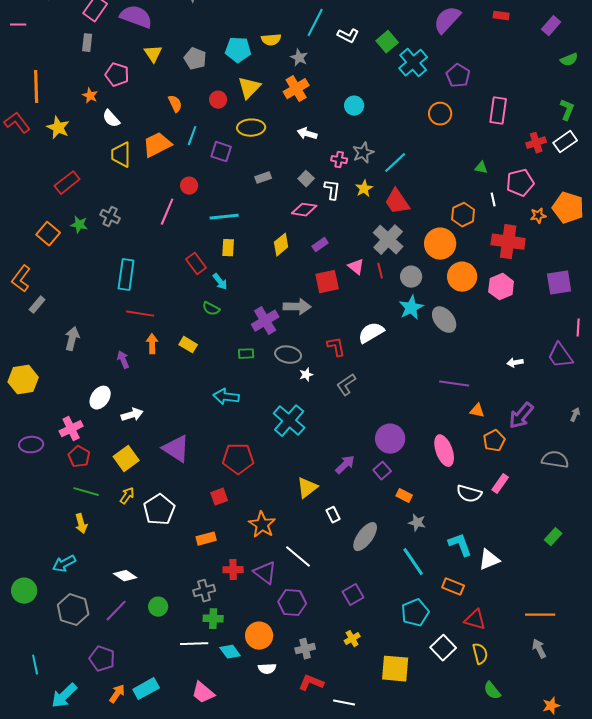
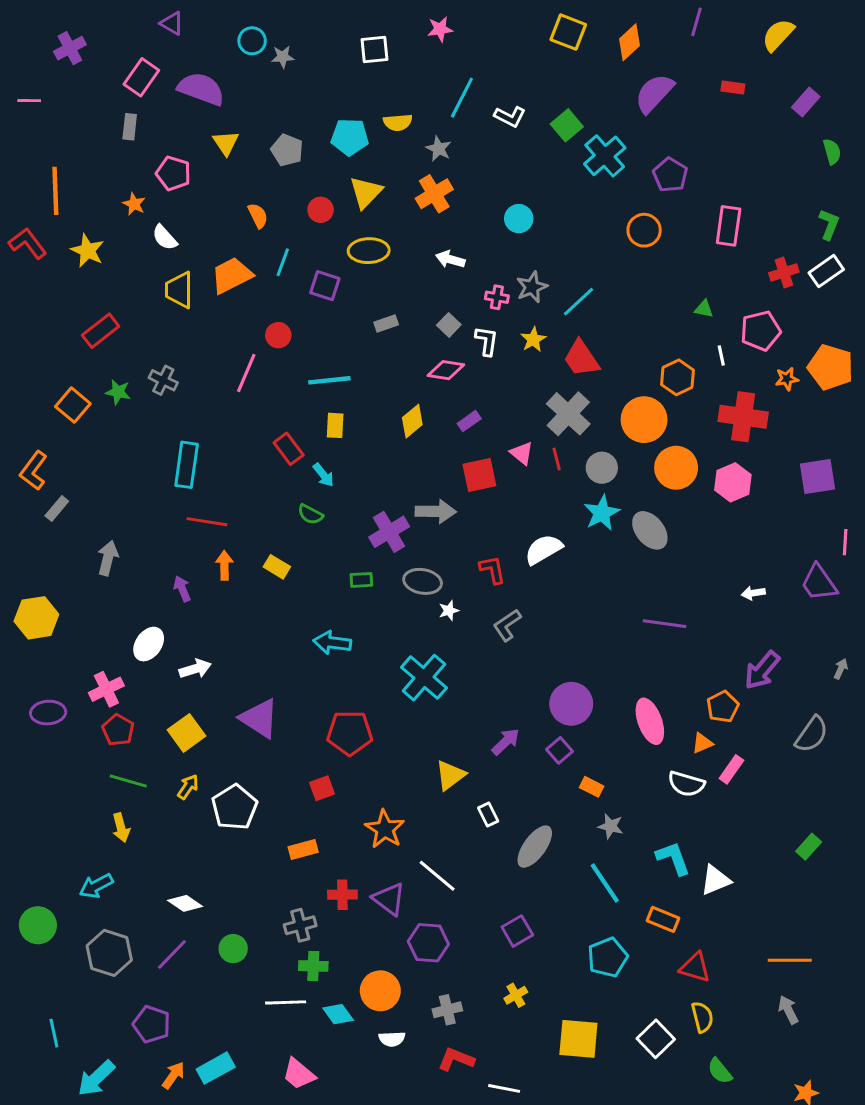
green semicircle: (569, 60) -> (832, 152), turned -84
orange triangle: (477, 411) -> (702, 743), moved, turned -35
gray semicircle: (555, 460) -> (812, 734), turned 116
white square: (443, 648) -> (656, 1039), moved

